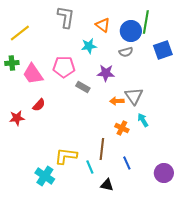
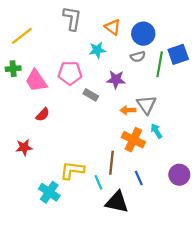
green line: (146, 22) -> (160, 64), moved
red star: (17, 118) -> (24, 147), moved
orange cross: (122, 128) -> (133, 140), size x1.5
purple circle: (164, 173) -> (179, 175), moved
black triangle: (107, 185) -> (117, 202), size x1.6

